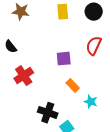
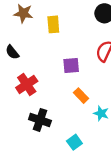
yellow rectangle: (63, 12) -> (53, 24), moved
black cross: (48, 113) -> (40, 120), moved

